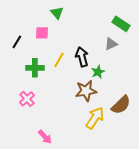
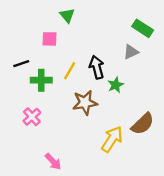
black line: (17, 42) -> (21, 64), moved, turned 40
brown star: (86, 91) -> (85, 103), moved

